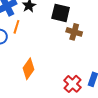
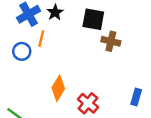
red cross: (73, 84) -> (88, 103), moved

